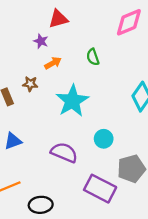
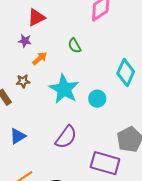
cyan circle: (104, 139) -> (97, 99), moved
purple semicircle: (64, 152) -> (66, 137), turned 115

